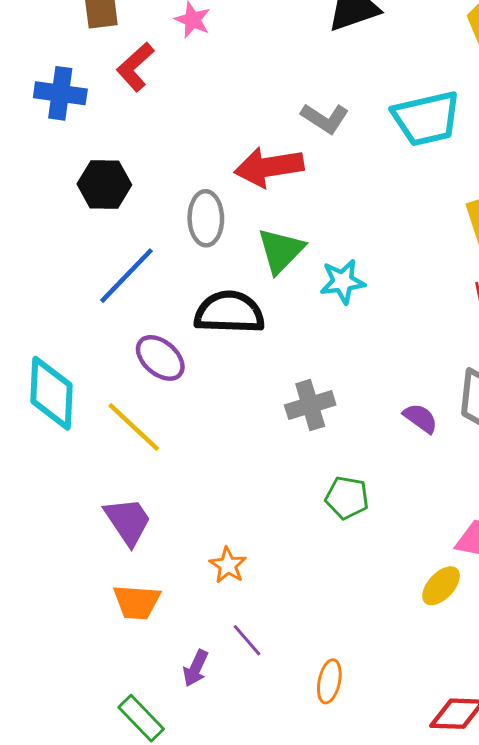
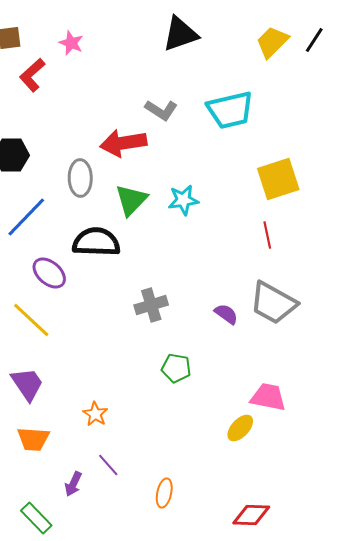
cyan star: (343, 282) -> (183, 200), moved

